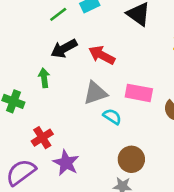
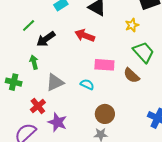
green line: (58, 14) -> (29, 26), moved
red arrow: (102, 55) -> (85, 35), moved
gray triangle: (95, 93) -> (55, 82), moved

